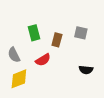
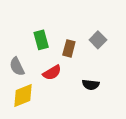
gray square: (81, 33) -> (98, 40), turned 32
black semicircle: (86, 70) -> (91, 85), moved

